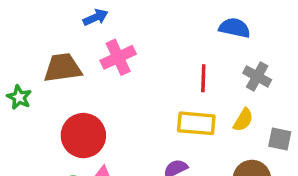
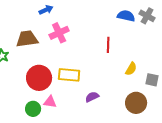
gray cross: (257, 76) -> (147, 16), moved
yellow rectangle: (196, 123) -> (69, 75), moved

